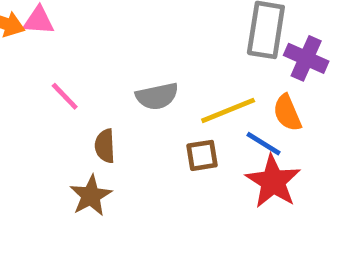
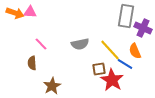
yellow line: (228, 110) -> (110, 50), turned 70
brown semicircle: (105, 146) -> (32, 63), moved
red star: (273, 181) -> (112, 80), moved

